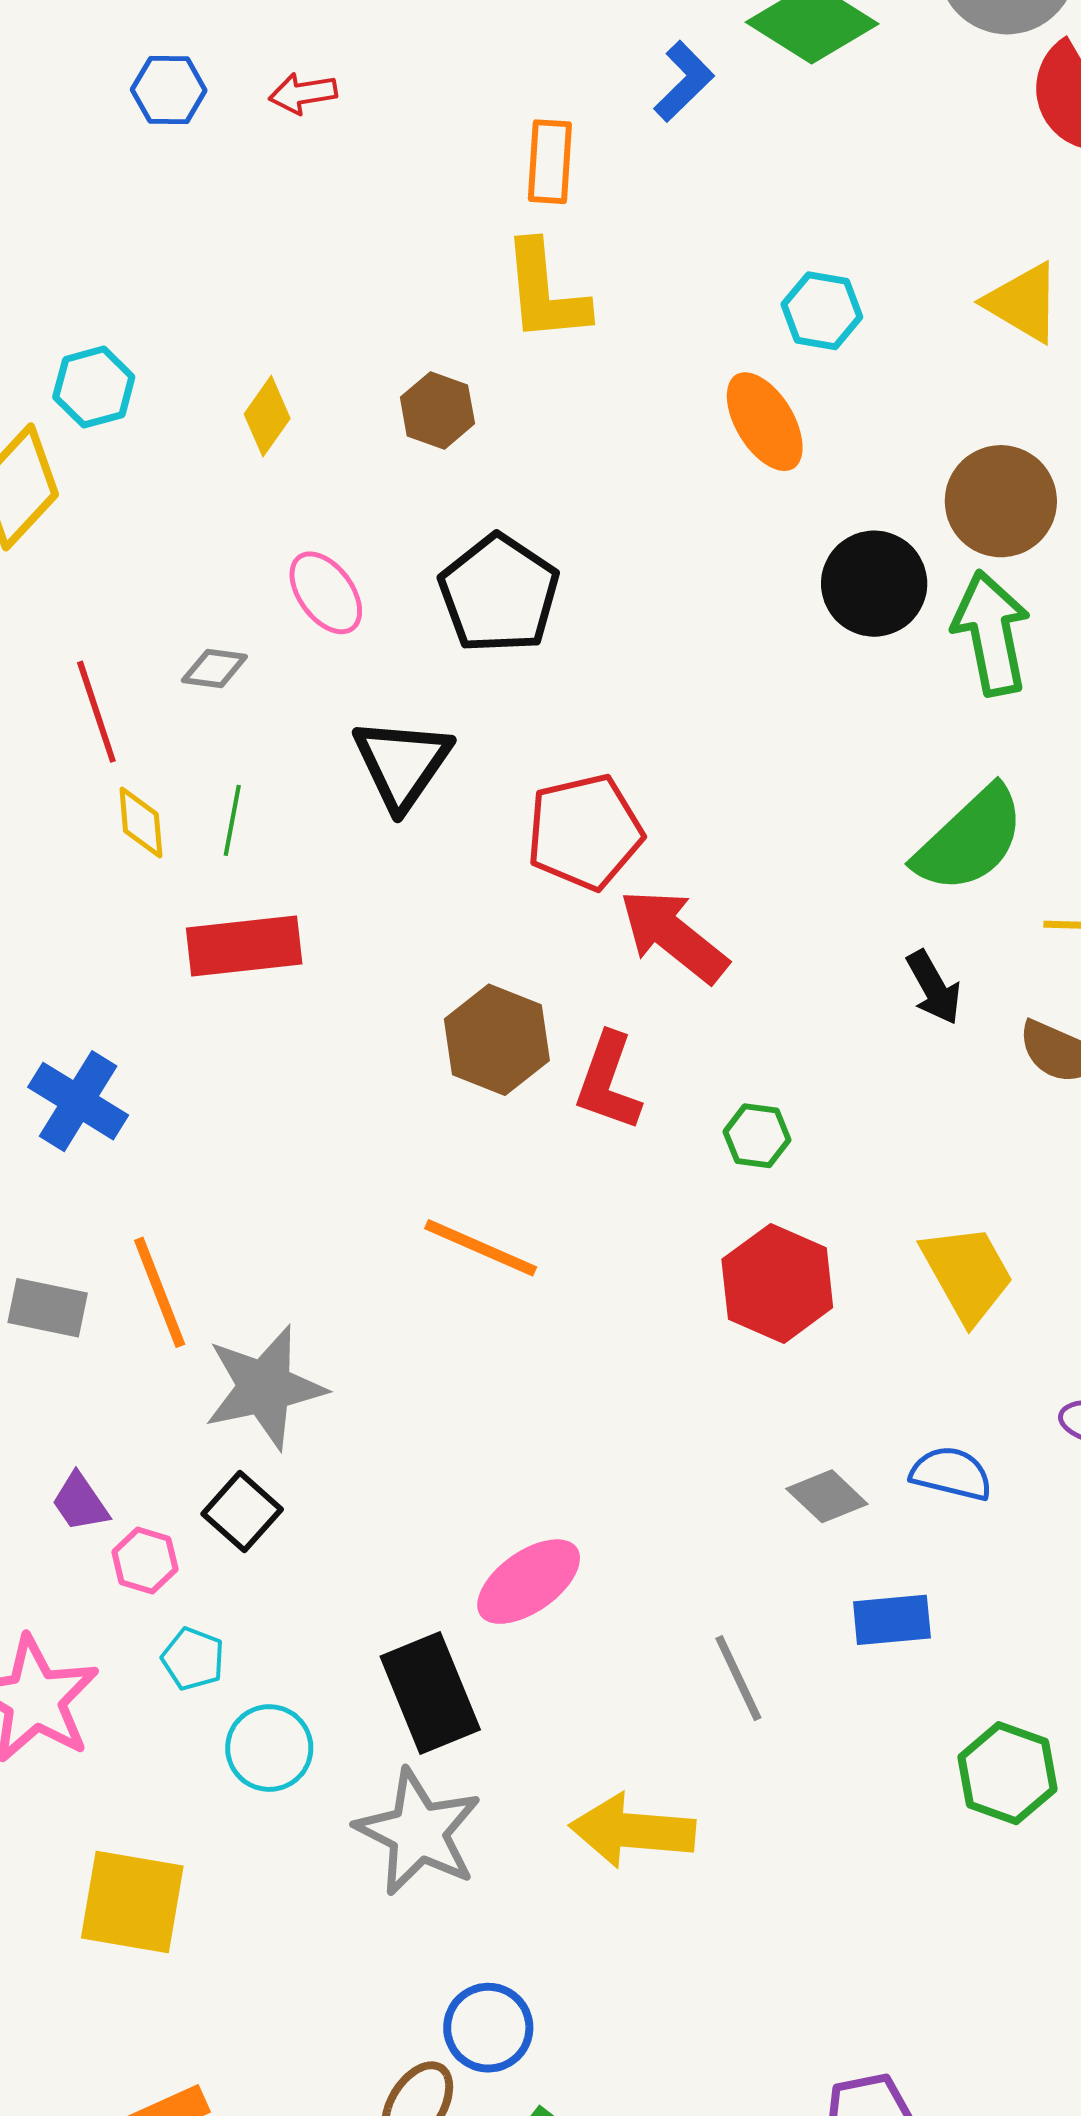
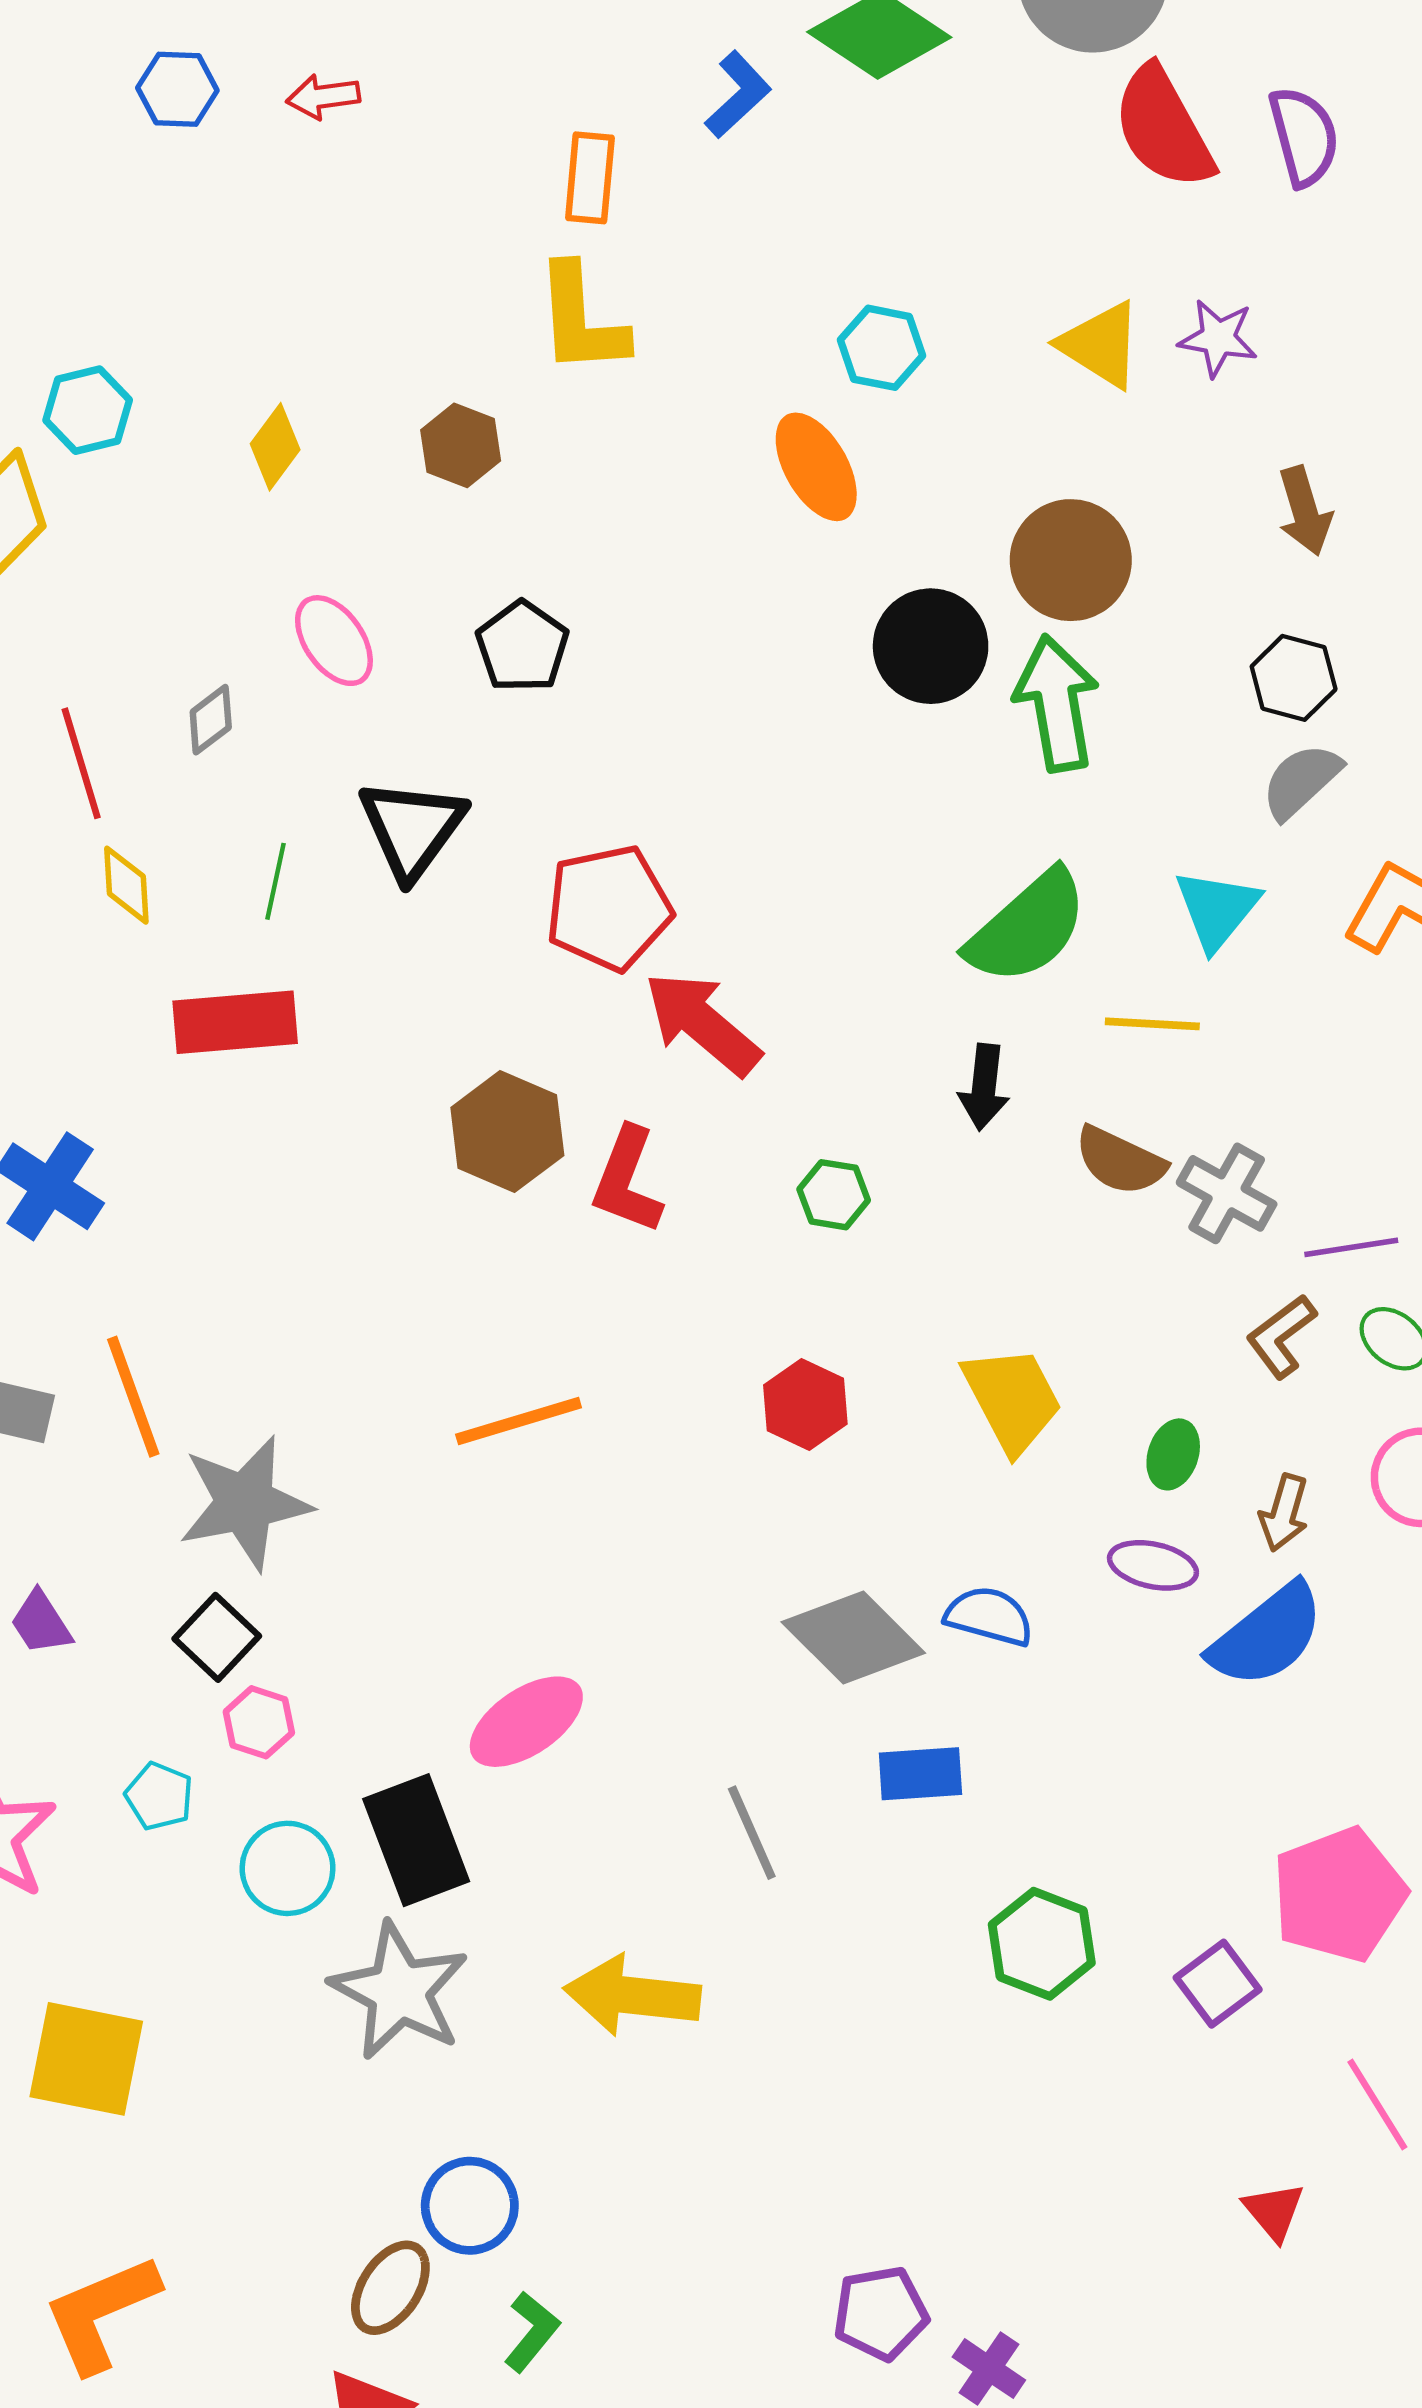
black pentagon: (499, 594) -> (522, 647), size x0.7
gray diamond: (214, 669) -> (211, 720), turned -46
green line: (232, 820) -> (276, 881), moved
black arrow: (934, 987) -> (984, 1087), turned 34
green hexagon: (757, 1136) -> (834, 1195), moved
orange line: (481, 1248) -> (519, 1421), moved, turned -42
red hexagon: (777, 1283) -> (805, 1405), size x0.7
gray diamond: (827, 1496) -> (853, 1637), size x1.6
pink hexagon: (145, 1561) -> (259, 1722), moved
cyan circle: (269, 1748) -> (288, 1868), moved

